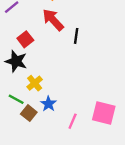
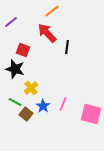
red square: (25, 39) -> (23, 50), turned -32
pink line: (73, 121) -> (63, 104), moved

